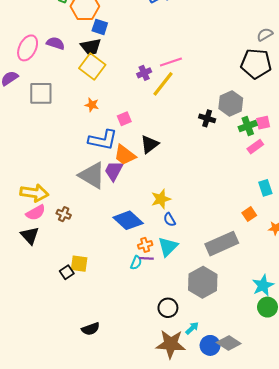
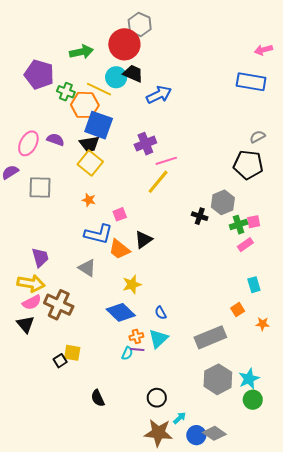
blue square: (100, 27) -> (99, 125), size x1.8
purple cross: (144, 73) -> (145, 144), moved, size x1.5
purple trapezoid: (114, 171) -> (40, 257), moved, turned 135
gray triangle: (92, 175) -> (87, 268), size x0.7
yellow star: (161, 199) -> (132, 284), moved
brown cross: (64, 214) -> (59, 305), size x2.0
gray hexagon: (203, 282) -> (218, 379), moved
black semicircle: (91, 329) -> (98, 398), moved, turned 84

